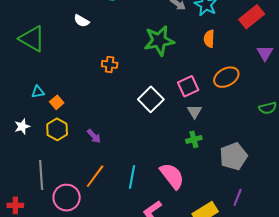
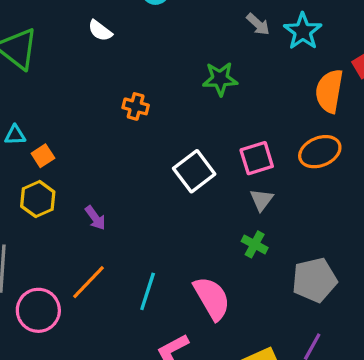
orange semicircle: (209, 39) -> (329, 91), moved, size x1.5
green star: (159, 41) -> (220, 79), size x0.7
green cross: (194, 139) -> (255, 244), turned 35

